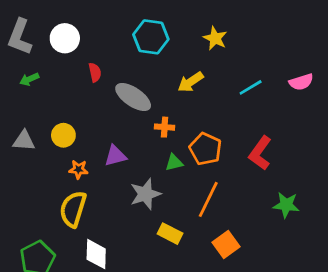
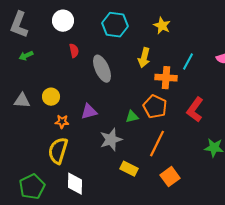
white circle: (65, 38) -> (63, 21), moved
yellow arrow: (190, 82) -> (144, 58), turned -42
cyan line: (251, 87) -> (188, 62), turned -30
gray ellipse: (133, 97) -> (102, 69), turned 32
orange cross: (165, 127) -> (166, 78), moved, size x1.5

